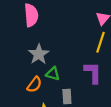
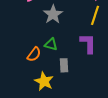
gray star: (39, 54) -> (53, 14), moved

